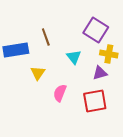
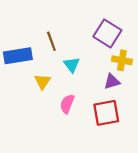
cyan triangle: (74, 57) -> (72, 65), moved

